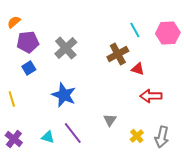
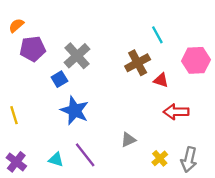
pink hexagon: (168, 33) -> (196, 60), moved
blue square: (29, 68) -> (59, 79), moved
gray triangle: (110, 120) -> (128, 140), turned 32

